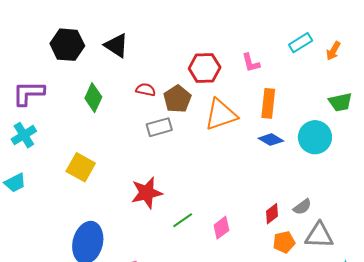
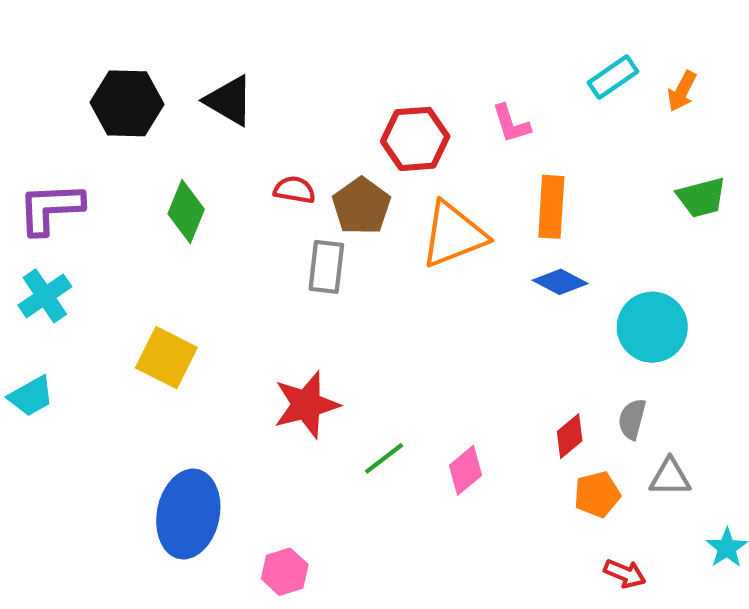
gray rectangle: (159, 127) -> (326, 267), turned -65
cyan circle: (315, 137) -> (652, 327), moved
gray semicircle: (302, 207) -> (632, 419), turned 144
gray triangle: (319, 235) -> (670, 477), size x0.7

